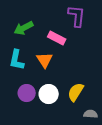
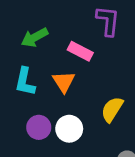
yellow semicircle: (76, 92) -> (112, 109), moved

